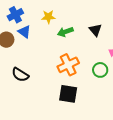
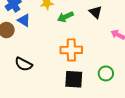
orange cross: (68, 65) -> (71, 50), turned 30
green circle: (100, 70) -> (106, 73), moved

